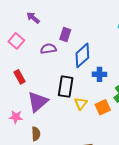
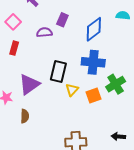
blue diamond: (82, 55) -> (94, 29), moved
blue cross: (100, 74) -> (93, 62), size x1.6
red rectangle: (20, 77) -> (14, 48), moved, turned 40

